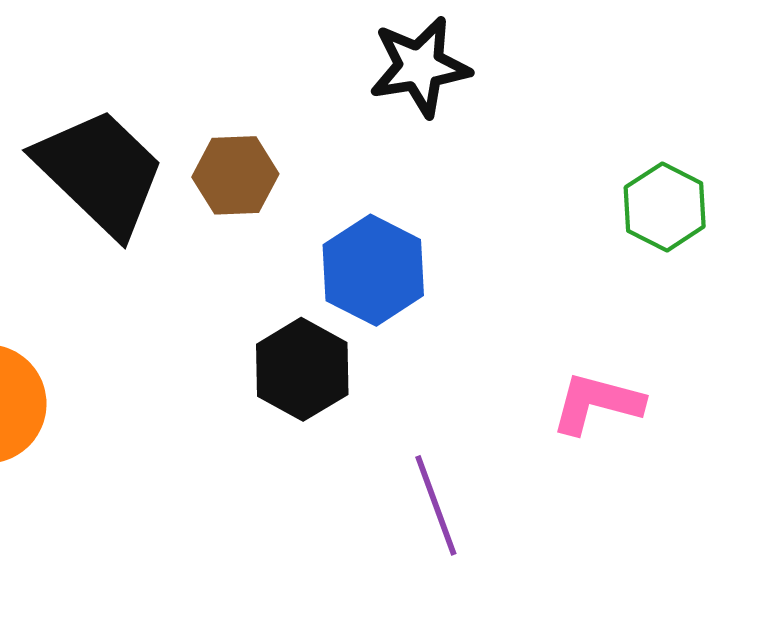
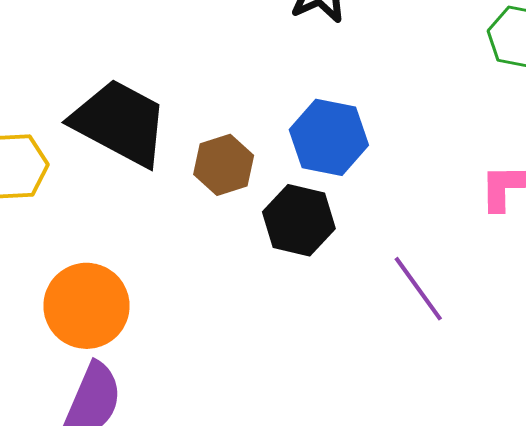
brown hexagon: (235, 175) -> (224, 165), moved

